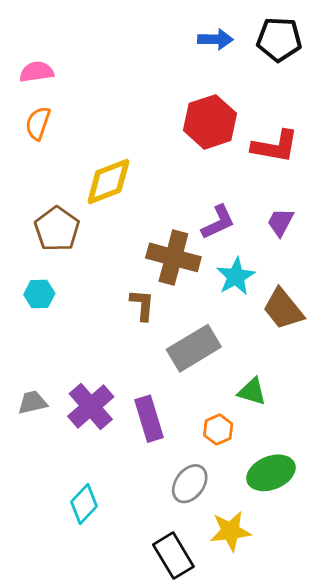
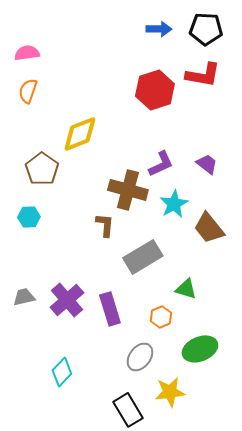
red L-shape: (275, 146) -> (203, 75), moved
purple trapezoid: (280, 222) -> (207, 164), turned 100

